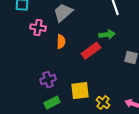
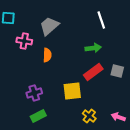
red rectangle: (91, 51) -> (93, 72), moved
yellow square: (80, 91) -> (72, 91), moved

